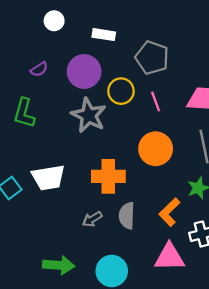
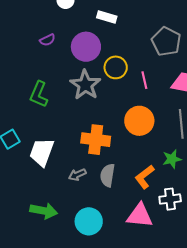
gray pentagon: (152, 58) -> (166, 41), moved
green L-shape: (24, 113) -> (39, 94), moved
white trapezoid: (48, 178) -> (42, 152), moved, turned 112

